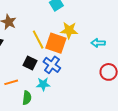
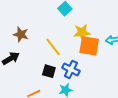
orange square: (56, 43) -> (89, 46), moved

